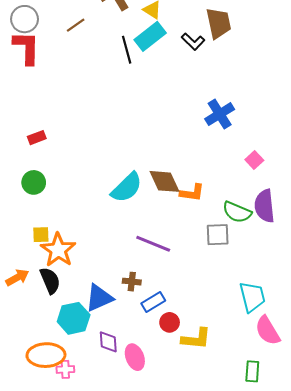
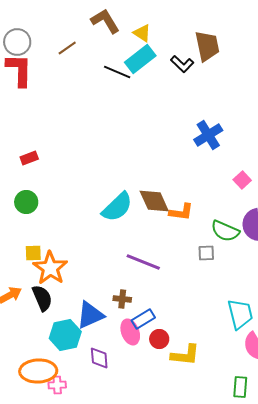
black line: (127, 50) -> (117, 72), turned -52
gray square: (218, 235) -> (206, 253), size x0.7
pink ellipse: (135, 357) -> (130, 332), moved

